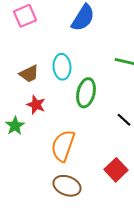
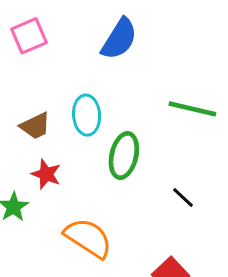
orange semicircle: (63, 146) -> (88, 238), turned 104

